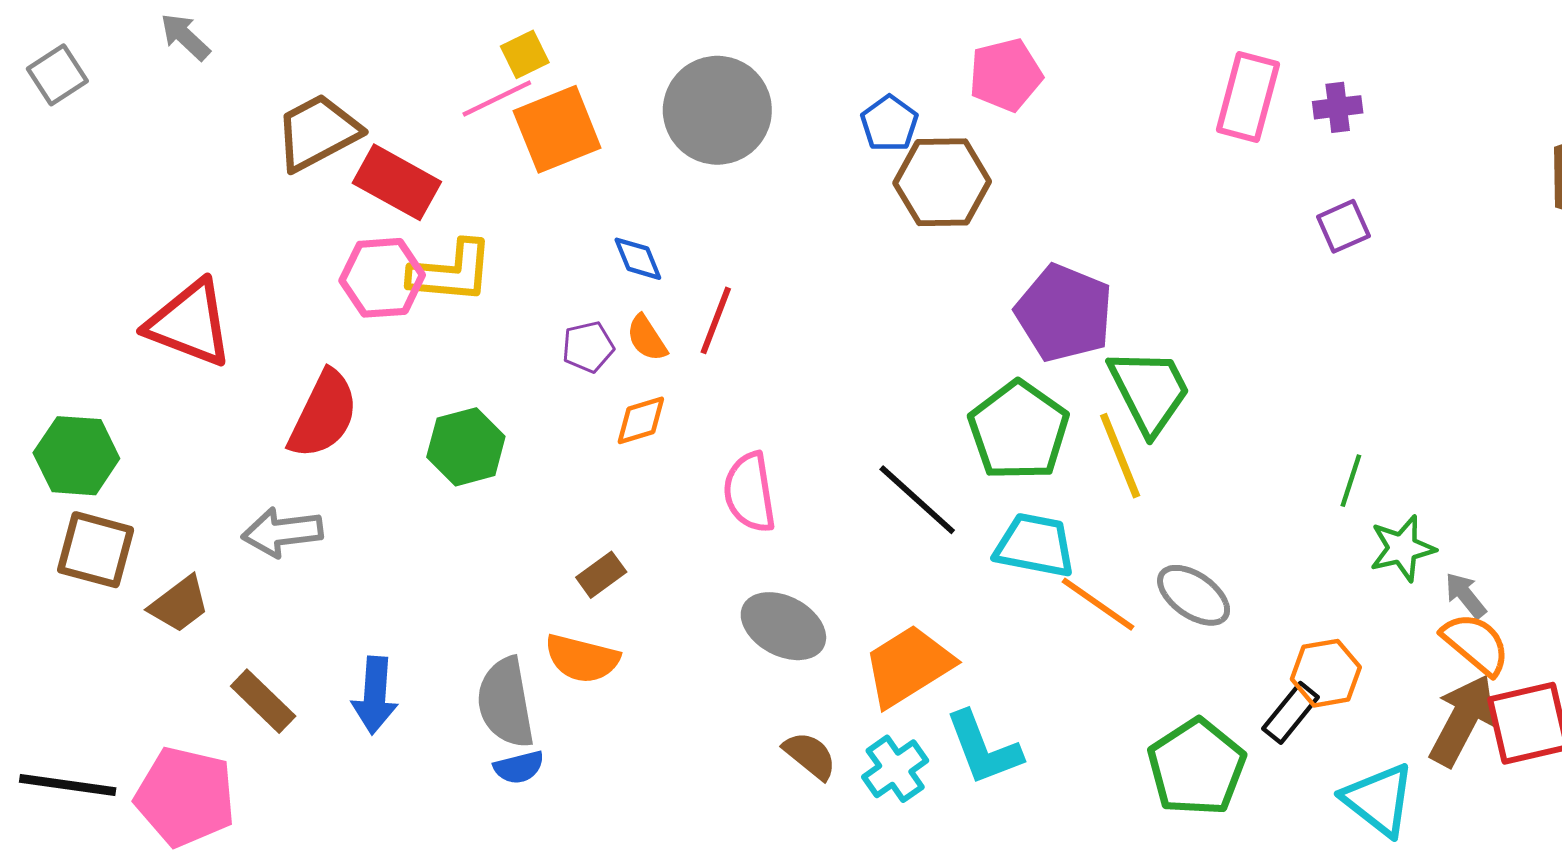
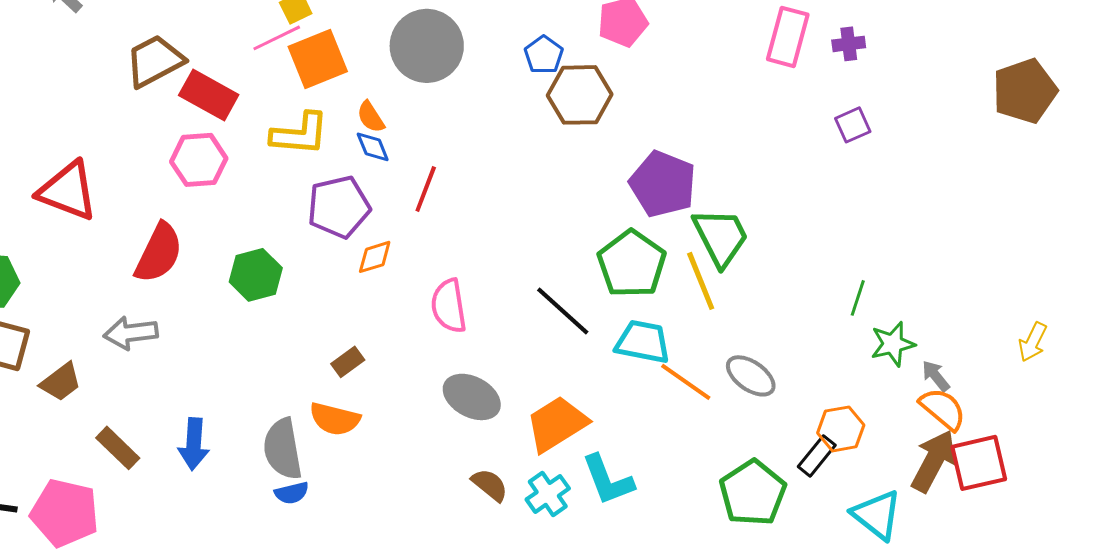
yellow L-shape: (451, 272) -> (300, 134), moved
orange semicircle: (647, 338) -> (371, 117), moved
purple pentagon: (588, 347) -> (339, 207), size x1.8

